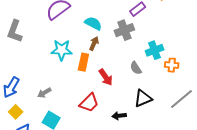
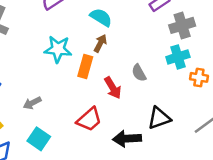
gray cross: (124, 30) -> (182, 25), moved
gray semicircle: (136, 68) -> (139, 73), moved
black arrow: (119, 116) -> (127, 139), size x1.5

